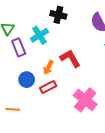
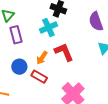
cyan cross: (40, 35) -> (48, 28), moved
red rectangle: (48, 87) -> (39, 77), turned 49

